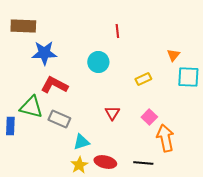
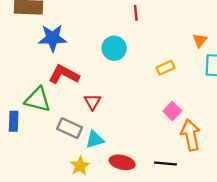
red triangle: (112, 113) -> (92, 102), moved
gray rectangle: (59, 119) -> (70, 128), moved
yellow star: (79, 165) -> (80, 166), moved

